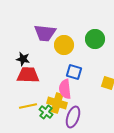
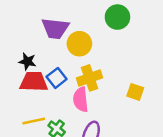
green circle: (95, 39) -> (117, 17), moved
blue square: (74, 72) -> (57, 78), moved, turned 35
yellow cross: (57, 103) -> (90, 78), moved, turned -36

